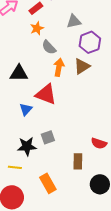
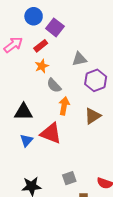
brown triangle: (82, 66) -> (93, 116), moved
blue triangle: (26, 109) -> (26, 140), moved
gray square: (48, 137) -> (69, 178), moved

